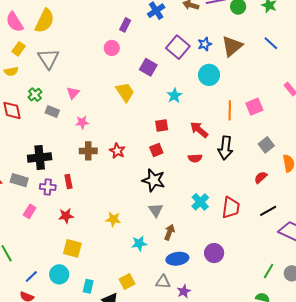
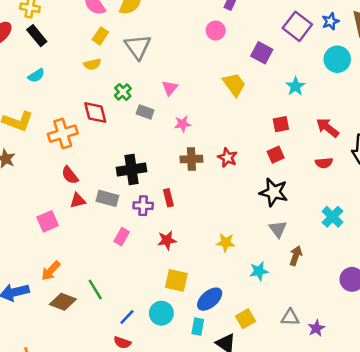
blue ellipse: (177, 259) -> (210, 299), moved, turned -30

